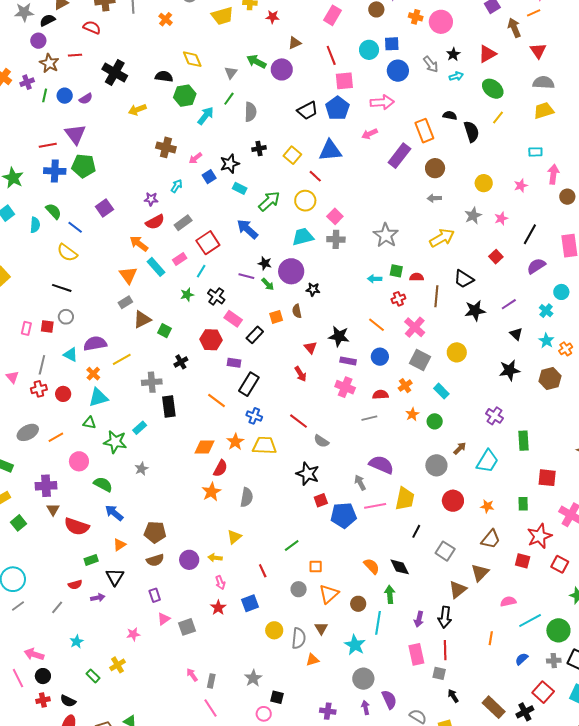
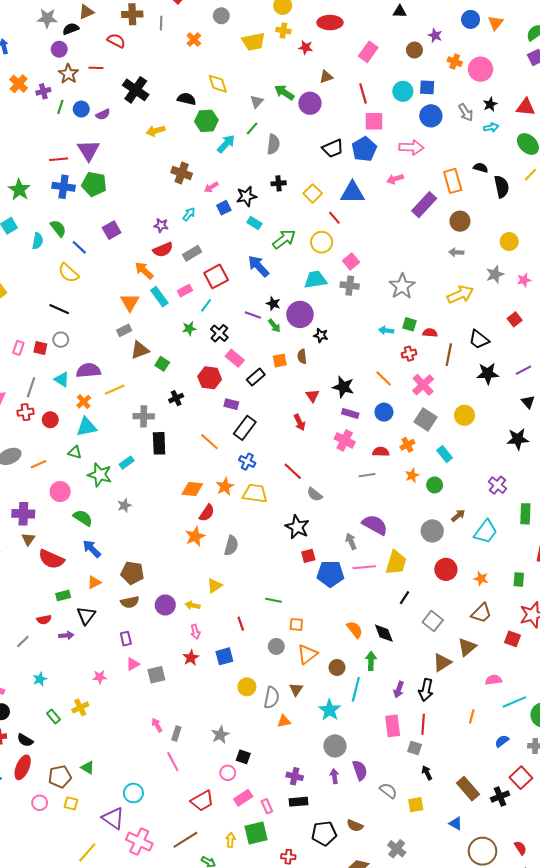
red triangle: (487, 54) -> (526, 107), turned 30
green line: (292, 545) -> (273, 600), turned 42

